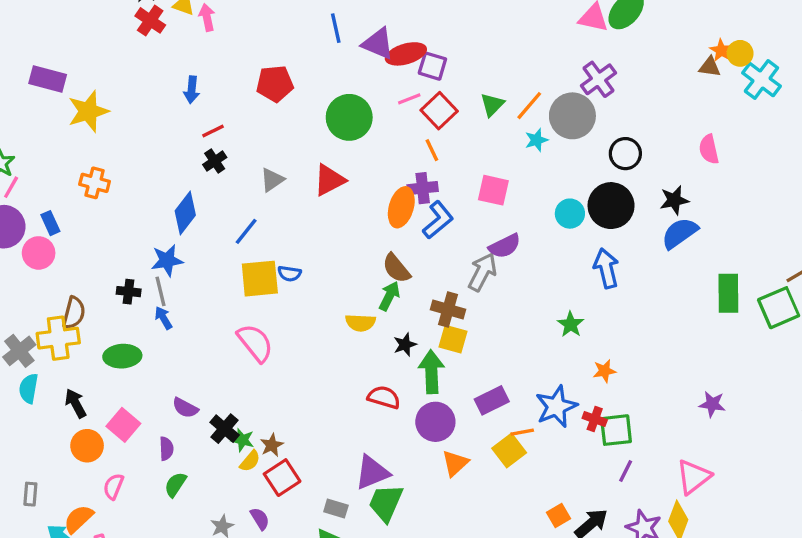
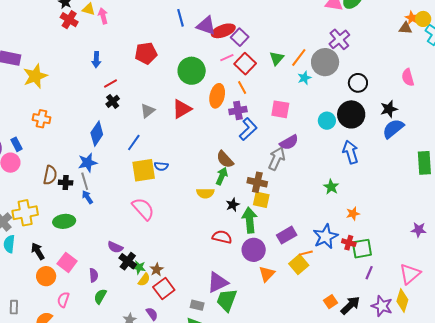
purple square: (432, 66) -> (240, 37), turned 30
orange ellipse: (401, 207) -> (217, 96), moved
brown semicircle: (74, 313) -> (50, 175), moved
purple semicircle: (185, 408) -> (115, 247), moved

